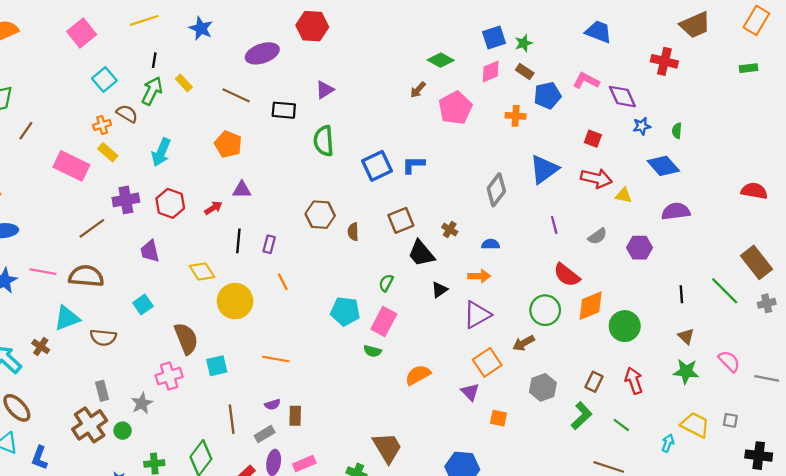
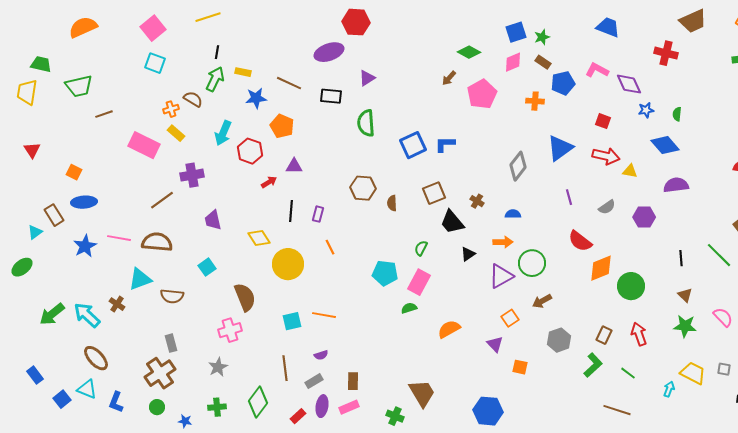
blue star: (201, 28) -> (256, 98), moved, turned -30
purple ellipse: (262, 53) -> (329, 52), moved
cyan square: (104, 80) -> (155, 63), moved, turned -30
yellow rectangle: (184, 83) -> (243, 72), turned -35
brown line: (26, 131) -> (104, 114), turned 36
red hexagon: (170, 203) -> (250, 151), moved
green circle: (545, 310) -> (532, 263), moved
green semicircle: (372, 351) -> (409, 308), turned 147
orange square: (487, 362) -> (510, 318), size x0.7
cyan square: (217, 366) -> (292, 321), moved
gray star: (142, 403) -> (218, 367), moved
brown rectangle: (295, 416) -> (353, 381), moved
green circle: (123, 431) -> (157, 407), moved

